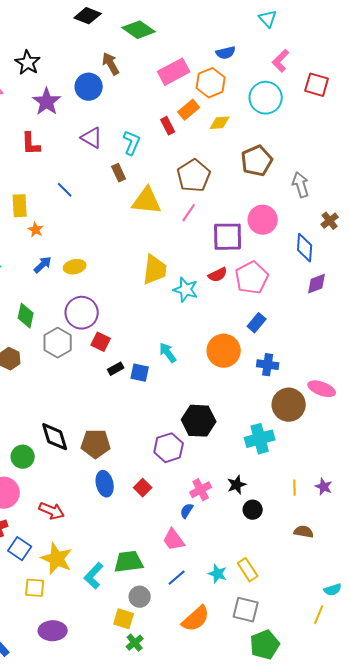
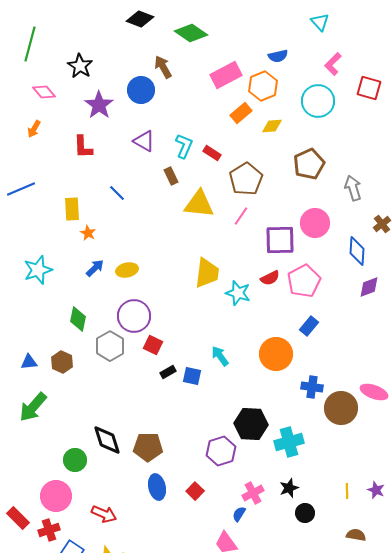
red rectangle: (168, 126) -> (212, 153), moved, turned -30
blue cross: (268, 365) -> (312, 387), moved
cyan cross: (260, 439) -> (289, 442), moved

